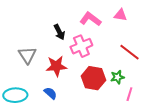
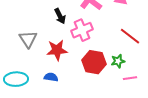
blue semicircle: (50, 93) -> (51, 77), turned -32
pink line: (129, 94) -> (130, 78), turned 64

